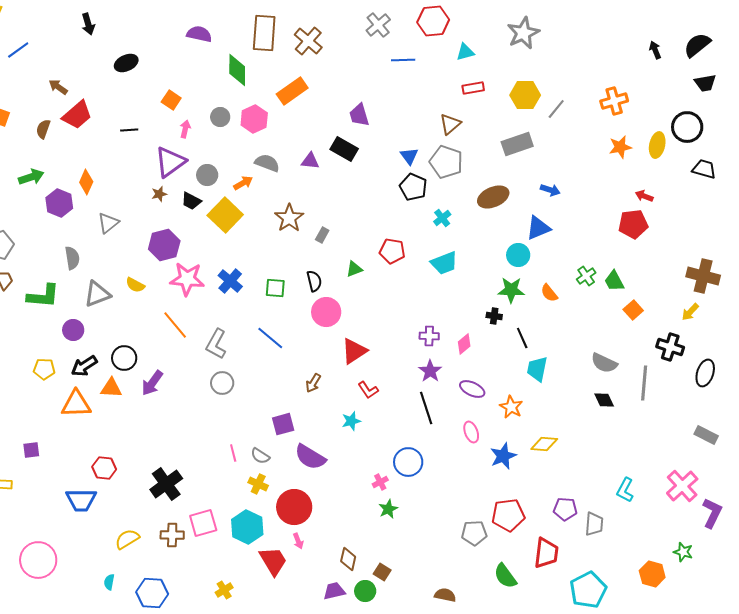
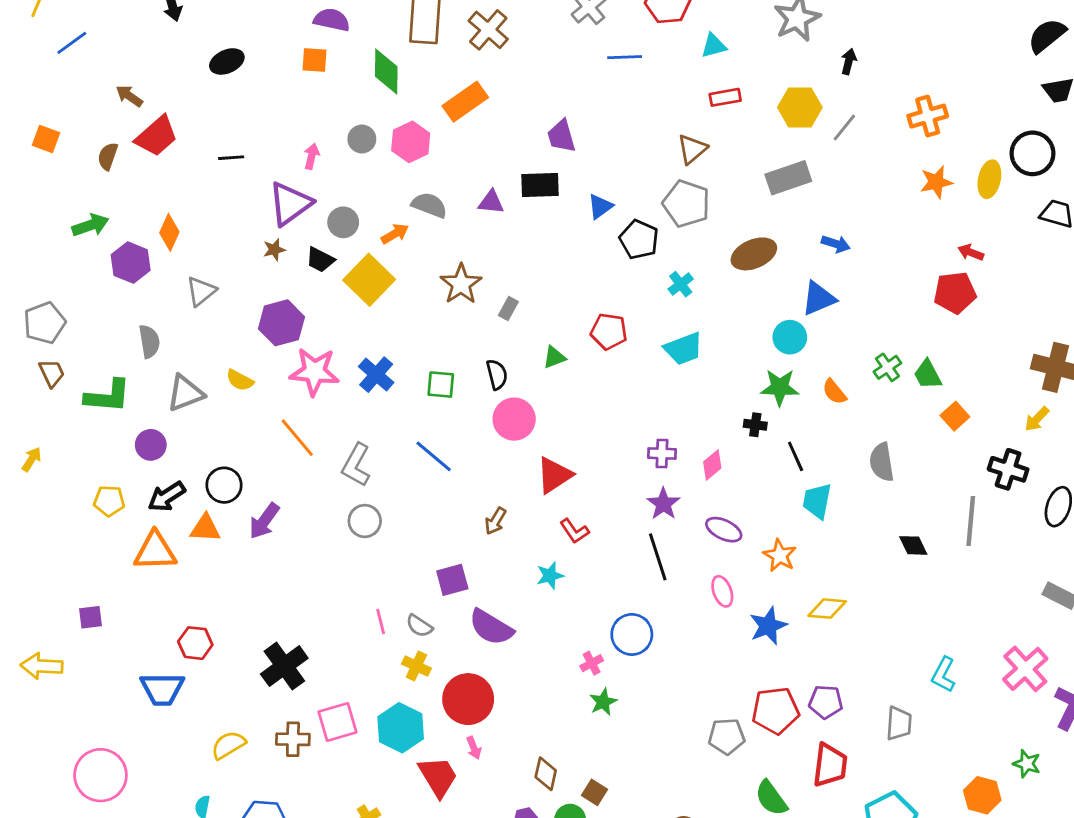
black arrow: (655, 50) -> (849, 61), moved, turned 36
orange square: (171, 100) -> (314, 60), moved, turned -30
black rectangle: (344, 149) -> (540, 185), turned -32
blue triangle: (409, 156) -> (600, 207), moved, turned 30
gray semicircle: (604, 363) -> (882, 462), moved, turned 56
purple pentagon: (565, 509) -> (826, 702), moved

